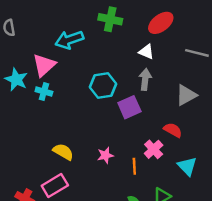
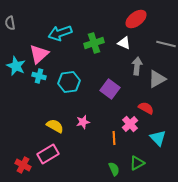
green cross: (110, 19) -> (94, 43), moved, turned -30
gray arrow: (145, 79) -> (137, 66), moved
cyan hexagon: (103, 85) -> (69, 82), moved
purple square: (129, 107) -> (110, 89), turned -30
pink star: (105, 155) -> (83, 122), moved

